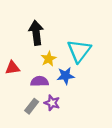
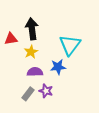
yellow star: (49, 59) -> (31, 52), moved
red triangle: (12, 68) -> (11, 39), moved

